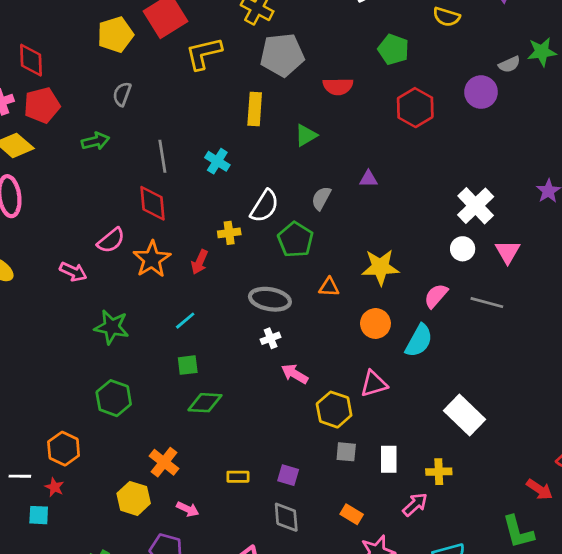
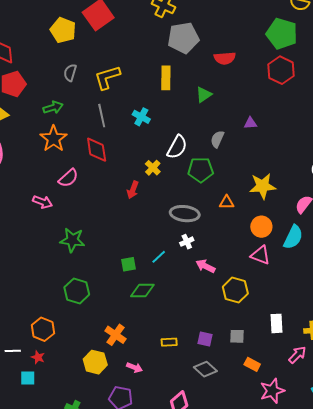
yellow pentagon: (115, 35) -> (63, 30), turned -30
green pentagon: (393, 49) -> (282, 34), moved, size x1.4
yellow L-shape: (204, 53) -> (107, 77), moved
yellow cross: (229, 233) -> (153, 168), turned -35
green pentagon: (295, 240) -> (201, 170), turned -30
orange star: (152, 259) -> (54, 139), moved
cyan line: (185, 321) -> (159, 257), moved
pink triangle: (374, 384) -> (261, 255), moved, turned 40
gray square: (346, 452) -> (237, 336), moved
gray diamond: (286, 517) -> (205, 369), turned -40

